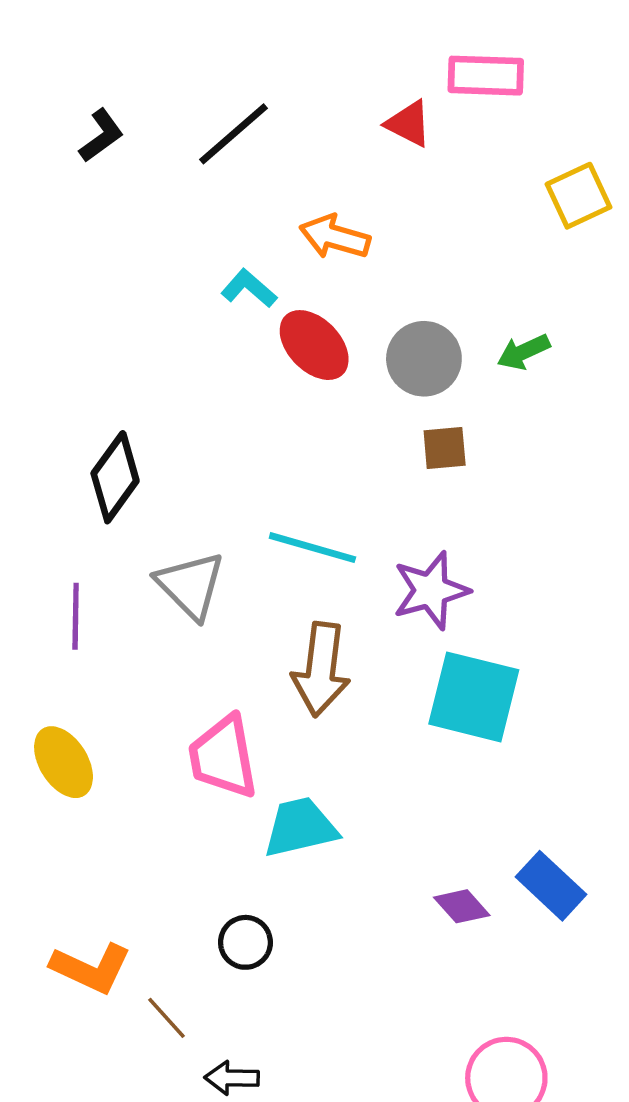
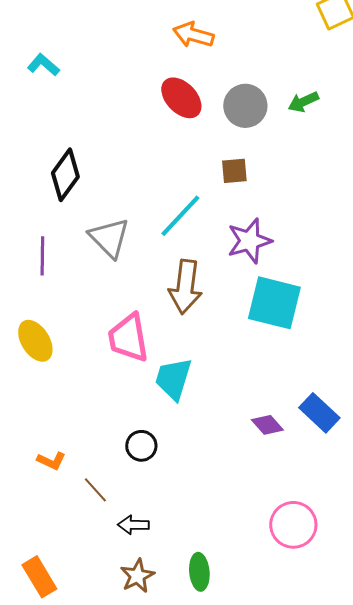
cyan L-shape: (249, 288) -> (43, 65), moved
brown square: (445, 448) -> (234, 171), moved
cyan line: (312, 548) -> (180, 216), turned -63
cyan trapezoid: (300, 827) -> (173, 379), turned -60
orange L-shape: (91, 968) -> (51, 461), size x0.6

